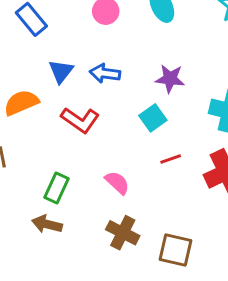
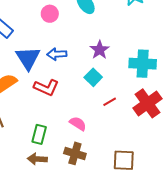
blue triangle: (61, 71) -> (28, 58), size x1.5
purple star: (170, 79) -> (100, 50), turned -30
brown cross: (123, 233) -> (75, 153), moved

